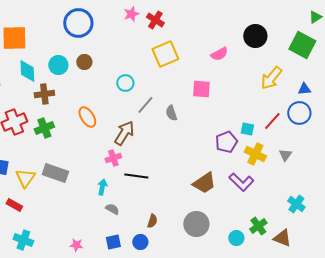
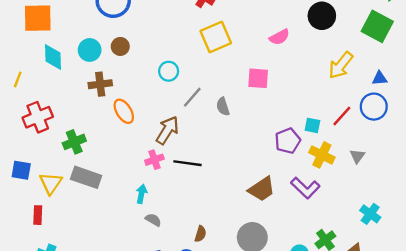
brown cross: (44, 94) -> (100, 84), moved
green cross: (44, 128) -> (74, 142), moved
black line: (136, 176) -> (187, 163), moved
red rectangle: (14, 205) -> (38, 215), turned 63

